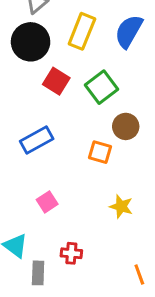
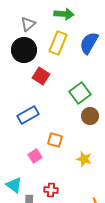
green square: (102, 87) -> (80, 93), moved
brown circle: (126, 126) -> (90, 116), moved
orange square: (100, 152) -> (55, 140), moved

